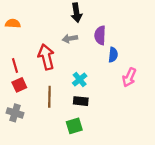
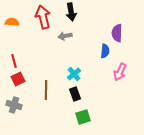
purple semicircle: (100, 35) -> (117, 33), moved
red arrow: (46, 57) -> (43, 17), moved
black rectangle: (81, 101) -> (75, 94), turned 64
green square: (74, 126) -> (83, 117), moved

